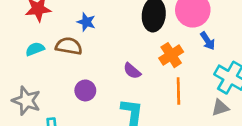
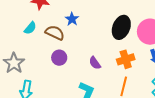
cyan semicircle: (35, 49) -> (30, 28), turned 136
purple circle: (85, 90) -> (59, 58), moved

